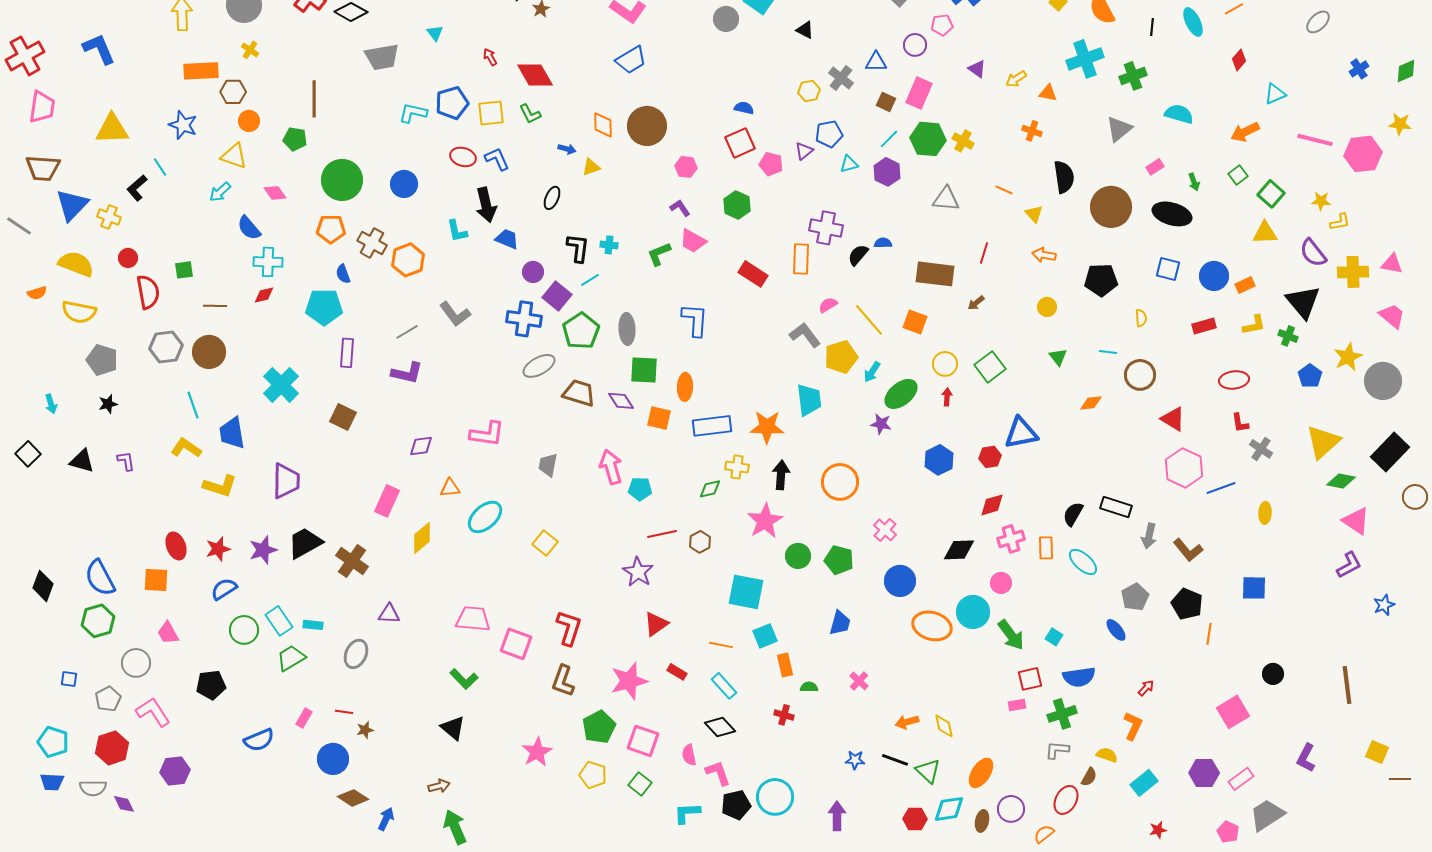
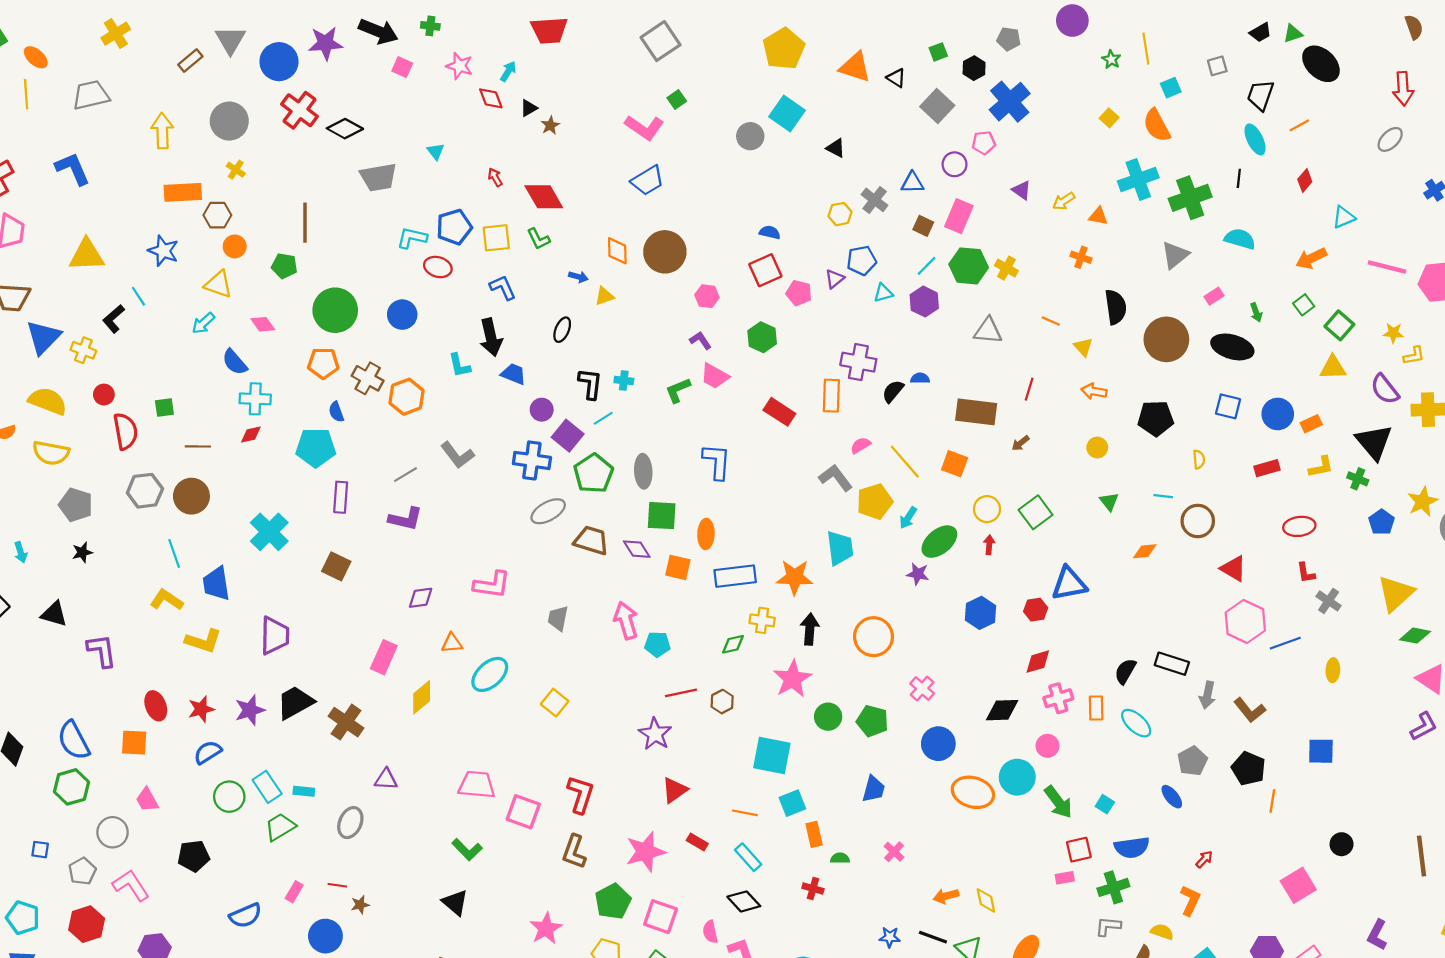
black line: (1152, 27) -> (1239, 178), moved
green cross: (1133, 76) -> (1190, 198), size x1.4
red ellipse: (463, 157) -> (438, 267), moved
purple L-shape: (126, 461) -> (102, 651), moved, size x1.6

